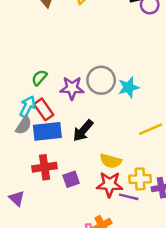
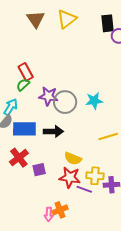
gray circle: (101, 80) -> (65, 102), moved
red rectangle: (44, 109) -> (26, 72), moved
black arrow: (83, 131) -> (53, 131), turned -138
red cross: (45, 167) -> (19, 158), turned -36

